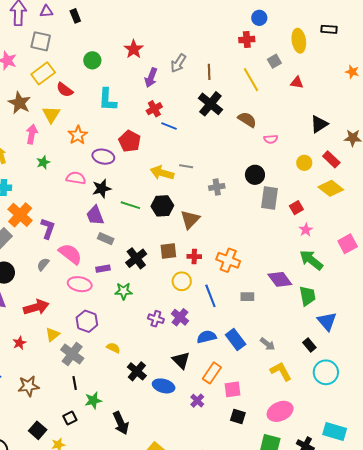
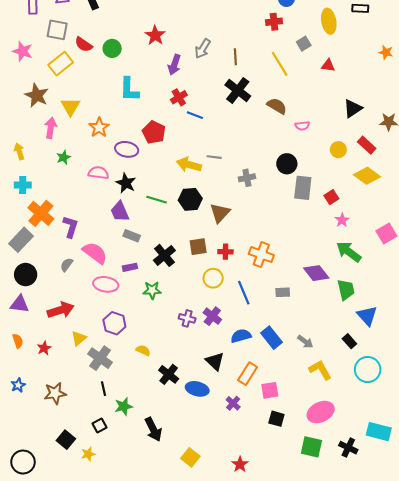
red semicircle: (65, 90) -> (84, 44), moved
black star: (102, 189) -> (126, 183), turned -30

